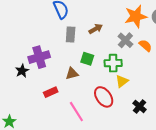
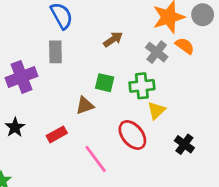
gray rectangle: (71, 34) -> (55, 52), moved
orange semicircle: (145, 46) -> (185, 46), moved
purple cross: (39, 57) -> (22, 77), moved
black star: (22, 71) -> (15, 127), moved

